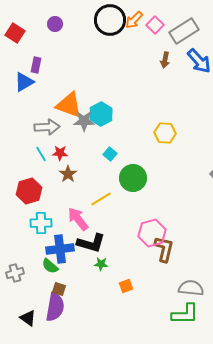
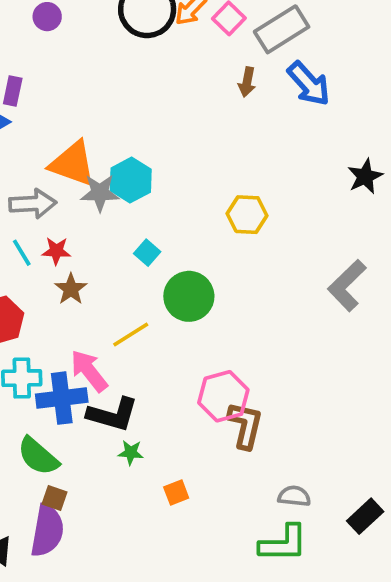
blue cross: (60, 249) -> (62, 398), moved
green semicircle: (50, 266) -> (38, 456), size x1.4
gray semicircle: (191, 288) -> (294, 496), size x0.7

